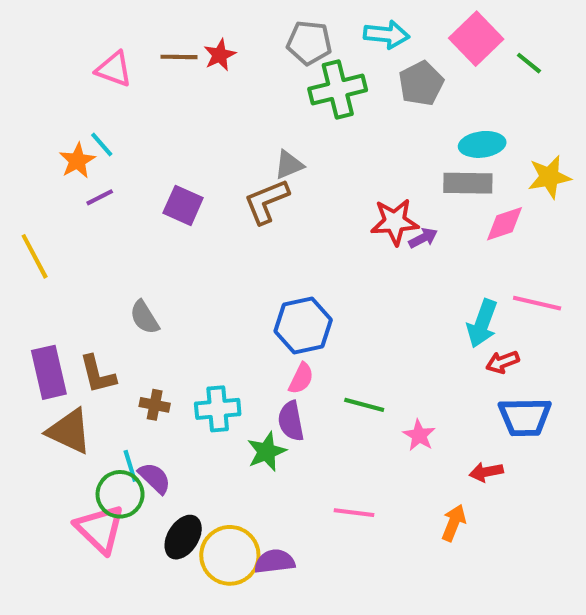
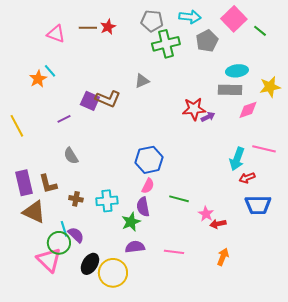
purple line: (100, 197) -> (64, 119), moved
brown L-shape: (266, 201) -> (108, 99), moved, turned -135
red arrow: (486, 472) -> (218, 224), moved
purple semicircle: (275, 561) -> (135, 247), moved

